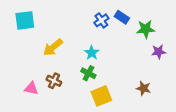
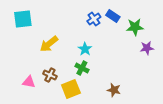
brown star: (143, 88) -> (114, 90), moved
yellow square: (101, 96) -> (71, 89), moved

